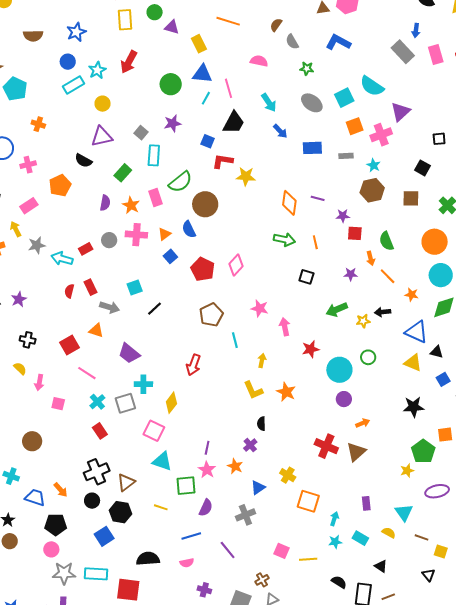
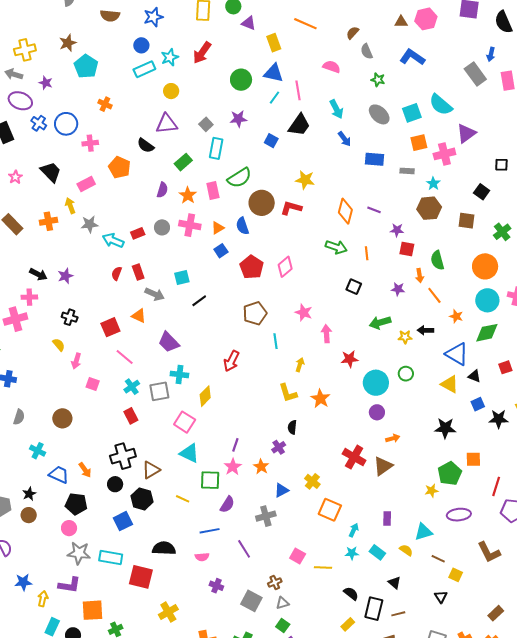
red L-shape: (223, 161) -> (291, 208), moved
orange pentagon: (60, 185) -> (120, 167), turned -30
cyan triangle: (404, 512) -> (423, 532), turned 42

